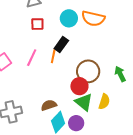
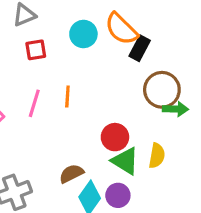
orange semicircle: (93, 19) -> (121, 29), turned 40
black rectangle: (61, 44) -> (140, 48), moved
brown circle: (88, 71) -> (162, 90), moved
green arrow: (120, 74) -> (176, 109), turned 126

